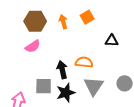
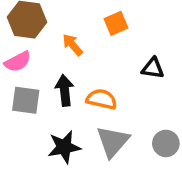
orange arrow: (63, 22) -> (73, 45), moved, turned -32
black arrow: (62, 70) -> (65, 90), moved
gray square: (44, 86) -> (26, 100), moved

